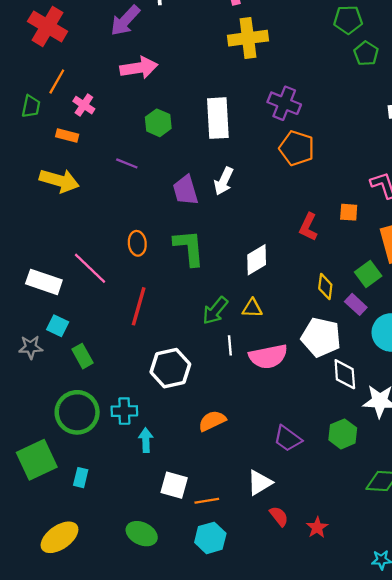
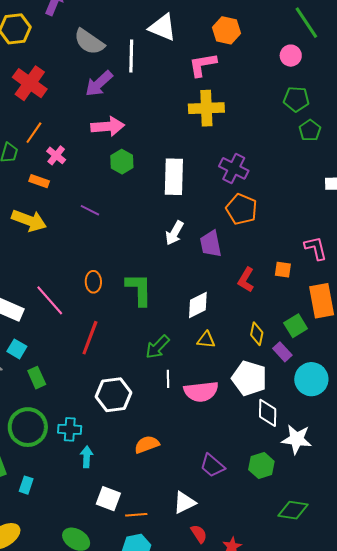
green hexagon: (158, 123) -> (122, 162), moved
purple trapezoid: (185, 190) -> (211, 244), moved
yellow triangle: (252, 308) -> (206, 340), moved

